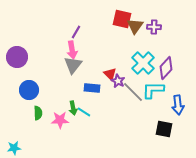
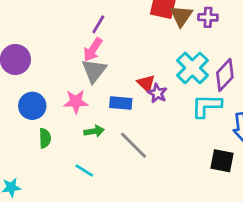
pink arrow: (72, 50) -> (93, 50), turned 42
gray line: (133, 92) -> (133, 145), moved
green arrow: (73, 108) -> (94, 131), turned -88
cyan line: (84, 112) -> (84, 171), moved
pink star: (60, 120) -> (76, 102), moved

